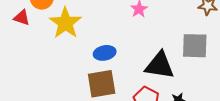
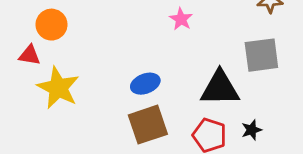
yellow star: (65, 23) -> (58, 88), moved

